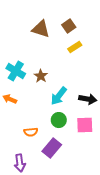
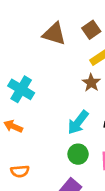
brown star: (41, 76) -> (91, 83), moved
orange semicircle: (31, 132) -> (20, 171), moved

